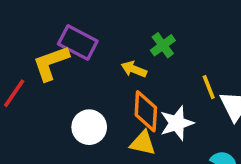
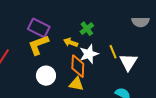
yellow L-shape: (51, 63) -> (38, 45), moved
white star: (177, 123) -> (89, 54), moved

